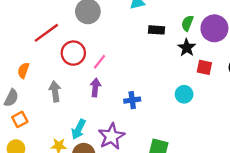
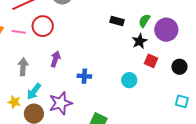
pink line: (99, 62) -> (19, 32), moved, turned 48
gray arrow: (55, 91) -> (23, 67), moved

